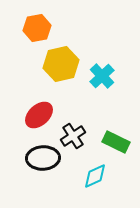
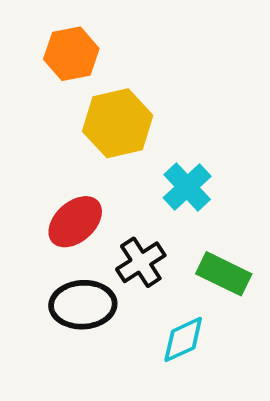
cyan cross: (102, 76) -> (187, 187), moved

